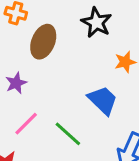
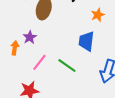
blue trapezoid: (103, 100) -> (86, 41), turned -120

